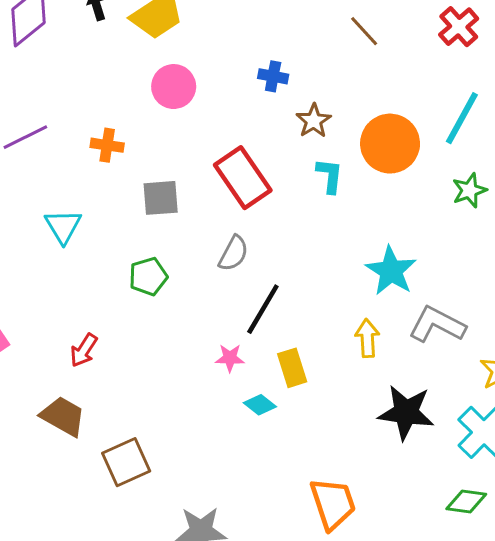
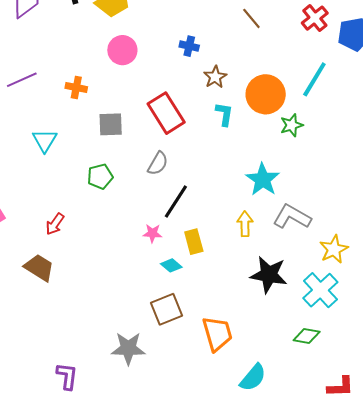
green star: (469, 190) -> (292, 125), moved
brown square: (126, 462) -> (167, 309), moved

